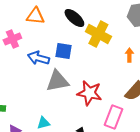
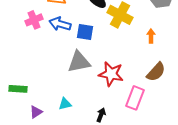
blue arrow: (38, 58) -> (60, 24), moved

